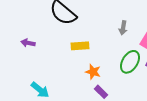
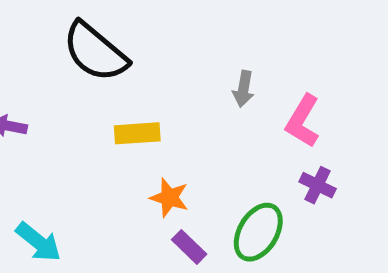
green ellipse: (130, 62) -> (258, 232), moved

